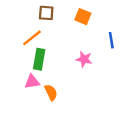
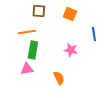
orange line: (32, 38) -> (27, 32), turned 30
orange semicircle: (51, 92) -> (59, 78), moved

